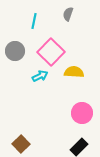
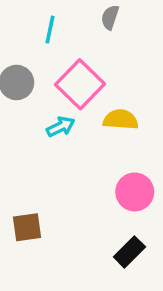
brown square: (21, 144) -> (27, 227), moved, turned 36

